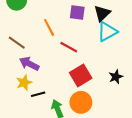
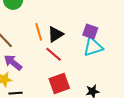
purple square: (77, 13) -> (90, 31), moved
black triangle: (102, 13) -> (55, 34), moved

